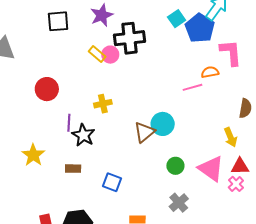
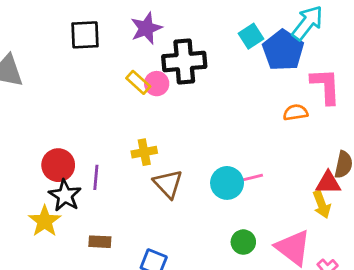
pink line: (193, 87) -> (249, 178), moved
red circle: (47, 89) -> (58, 165), moved
brown triangle: (144, 132) -> (168, 184), moved, turned -35
black star: (83, 135) -> (65, 195), moved
red triangle: (240, 166) -> (328, 183), moved

